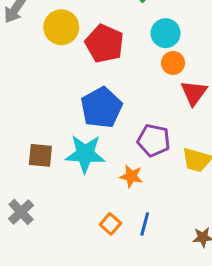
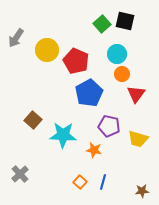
blue pentagon: (101, 108) -> (89, 93), moved
brown square: (40, 155) -> (33, 120), moved, turned 36

